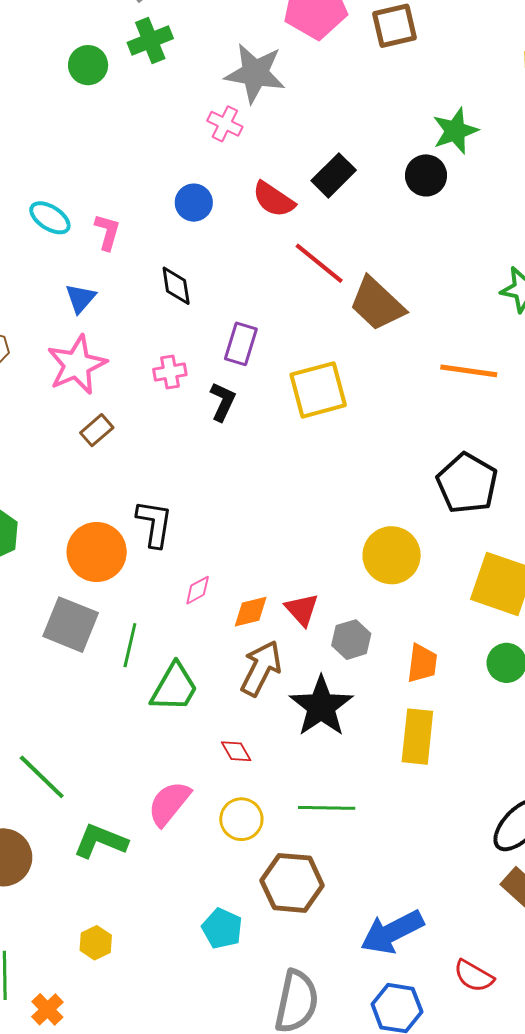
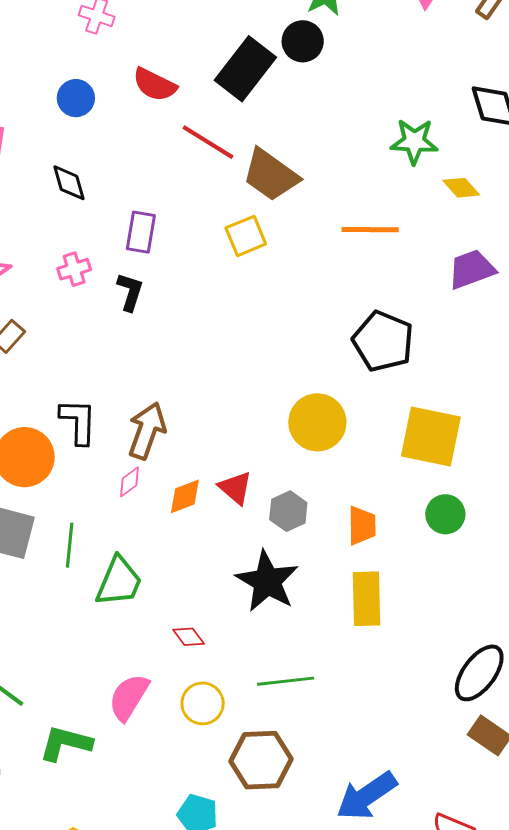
black rectangle: (334, 175) -> (245, 69), moved, size x1.4
yellow square: (318, 390) -> (246, 236), moved, size x0.7
brown arrow: (261, 668) -> (147, 431), moved

